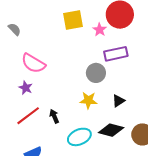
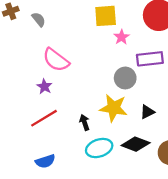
pink star: (100, 30) -> (122, 37), moved
yellow star: (88, 100) -> (114, 108), size x1.4
black arrow: (54, 116) -> (85, 122), moved

